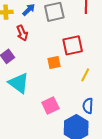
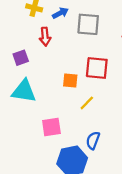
yellow line: (85, 75) -> (87, 103), moved
cyan triangle: (19, 83) -> (24, 91), turned -45

